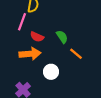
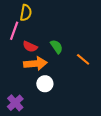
orange arrow: (30, 54) -> (35, 64), moved
orange line: (76, 54) -> (83, 59), moved

